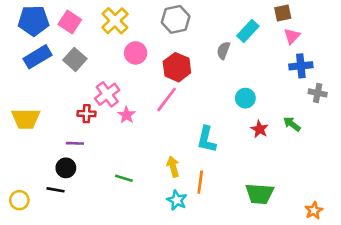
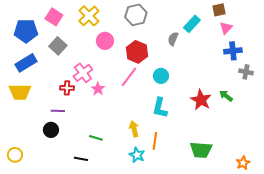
blue pentagon: (34, 21) -> (26, 31), moved
blue rectangle: (37, 57) -> (26, 63), moved
cyan circle: (245, 98) -> (161, 76), moved
red star: (260, 129) -> (201, 100), size x1.5
black line: (56, 190) -> (81, 159), moved

